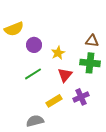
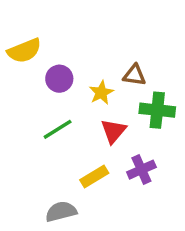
brown triangle: (92, 41) -> (134, 75), moved

